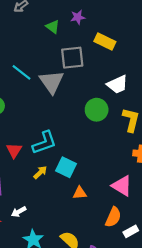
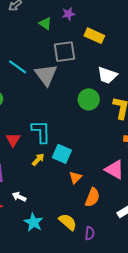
white trapezoid: (117, 84) -> (107, 75), turned 45
cyan L-shape: (44, 143) -> (41, 132), turned -70
orange triangle: (80, 193) -> (75, 177), turned -40
white arrow: (19, 212) -> (19, 197), turned 56
orange semicircle: (113, 217) -> (92, 197), moved

